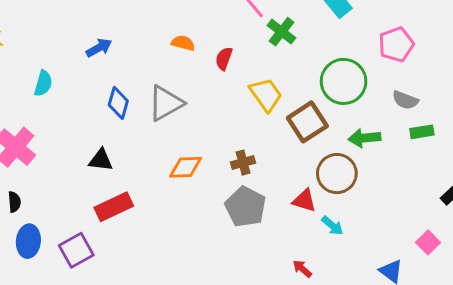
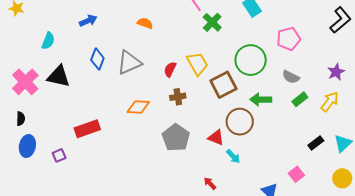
red semicircle: (224, 59) -> (170, 69), moved
green rectangle: (422, 132) -> (300, 99), turned -35
black triangle: (101, 160) -> (59, 76), moved, size x1.4
brown cross: (243, 163) -> (178, 97), moved
purple square: (76, 250) -> (59, 155), size x0.6

